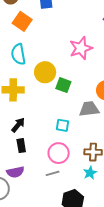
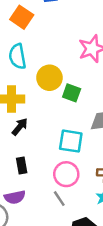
black arrow: (18, 125) -> (20, 127), moved
cyan square: (63, 125) -> (71, 141), size x1.5
gray line: (53, 173) -> (59, 199), turned 72

